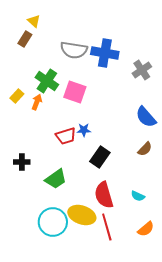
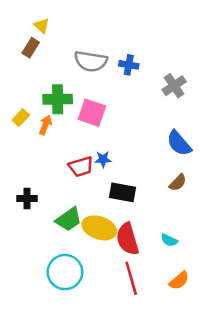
blue cross: (105, 53) -> (129, 65), size x0.6
green cross: (47, 81) -> (58, 99), turned -35
black rectangle: (100, 157) -> (123, 192), turned 65
yellow ellipse: (82, 215) -> (99, 228), moved

